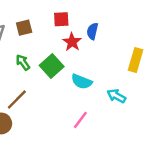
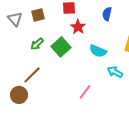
blue semicircle: (92, 31) -> (107, 14), moved
green arrow: (23, 62) -> (37, 44), turned -96
cyan semicircle: (82, 82) -> (98, 51), moved

